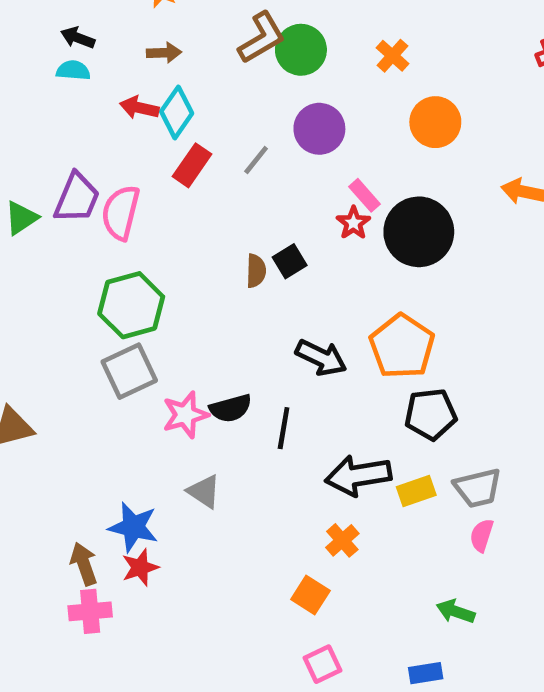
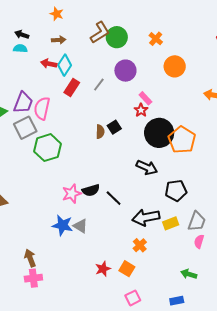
black circle: (419, 232) -> (159, 133), moved
orange pentagon: (402, 346) -> (182, 140), moved
black arrow: (321, 358) -> (147, 167), moved
gray square: (129, 371) -> (25, 128), moved
black line: (284, 428) -> (114, 198), turned -54
gray trapezoid: (478, 488) -> (197, 221), turned -55
blue star: (133, 527) -> (62, 225), moved
red star: (140, 567) -> (103, 269), moved

